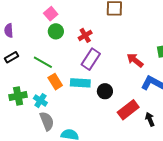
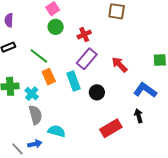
red arrow: (135, 60) -> (120, 65), moved
cyan rectangle: (80, 83) -> (73, 81), turned 60
red rectangle: (128, 110) -> (111, 128), moved
black arrow: (150, 119) -> (139, 116), moved

